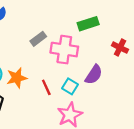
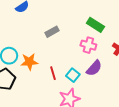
green rectangle: (88, 24) -> (95, 25), turned 42
pink cross: (64, 50) -> (88, 45), moved, size x0.7

